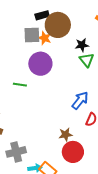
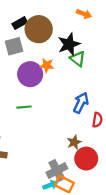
orange star: (45, 38) -> (47, 65), moved
black star: (82, 45) -> (69, 44), size x1.5
green line: (20, 85) -> (24, 107), moved
gray cross: (16, 152) -> (57, 170), moved

